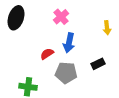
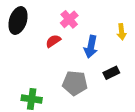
blue arrow: (69, 43) -> (91, 47), moved
red semicircle: (47, 54) -> (53, 41), moved

